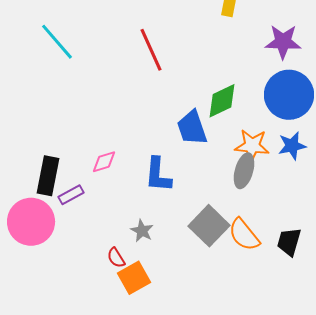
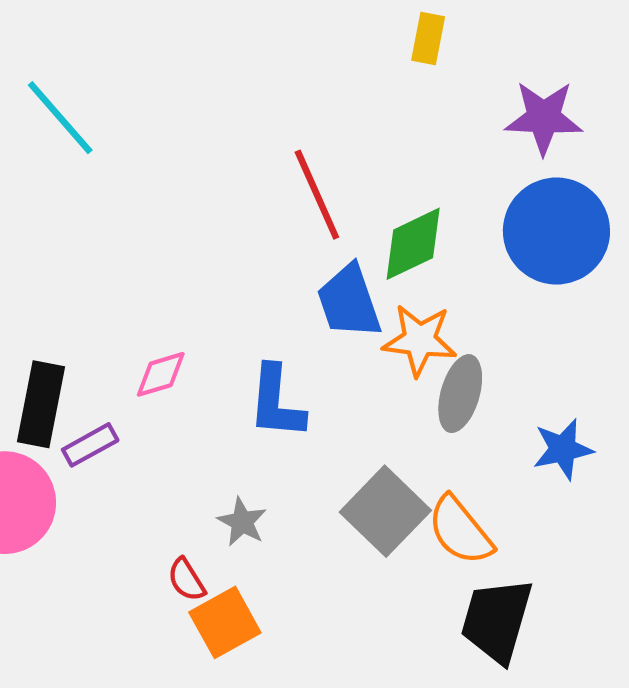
red line: (151, 50) -> (317, 195), moved
orange star: (252, 146) -> (420, 340), moved
blue star: (292, 146) -> (563, 449), moved
black trapezoid: (289, 242) -> (497, 620), moved, size x1.4

